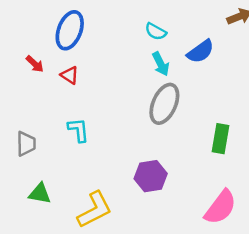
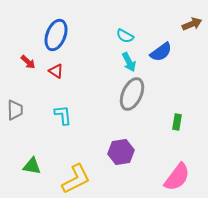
green rectangle: (220, 139) -> (177, 122), size x0.7
gray trapezoid: (26, 144) -> (15, 110), moved

